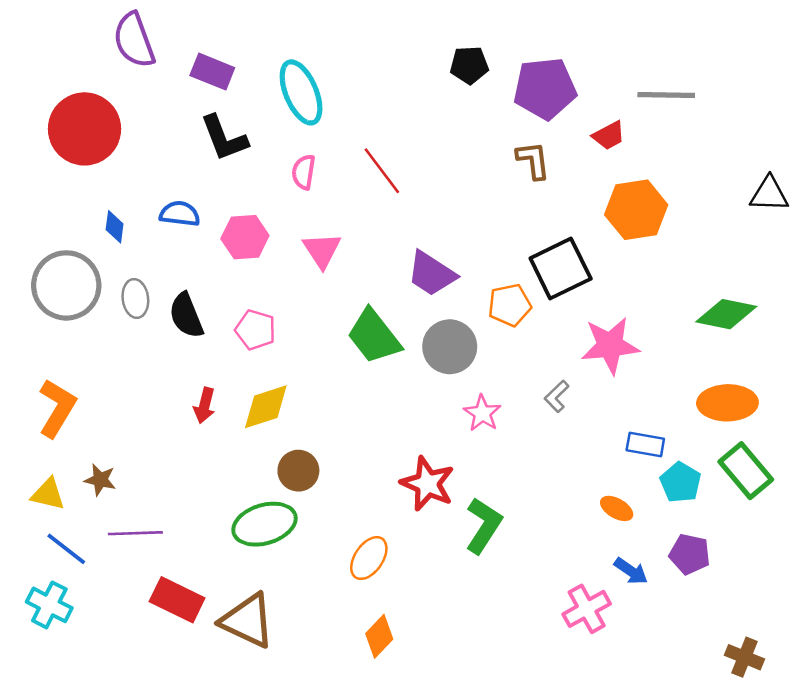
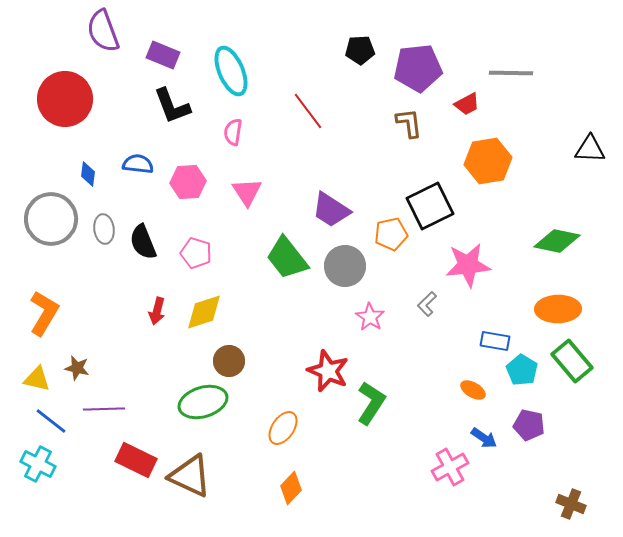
red line: (382, 171) -> (308, 111), moved

